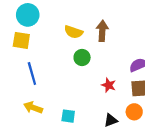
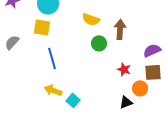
brown arrow: (102, 31) -> (120, 29), moved
orange circle: (134, 112) -> (140, 88), moved
cyan square: (68, 116) -> (73, 100), moved, turned 32

